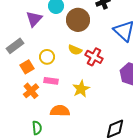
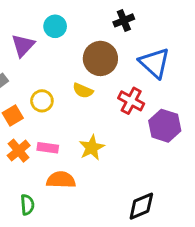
brown circle: (78, 20) -> (100, 58), moved
red cross: (94, 57) -> (131, 101), moved
pink rectangle: (51, 81) -> (48, 148), moved

